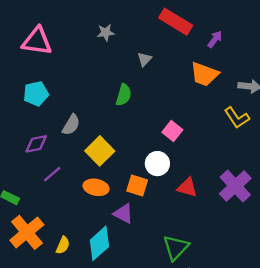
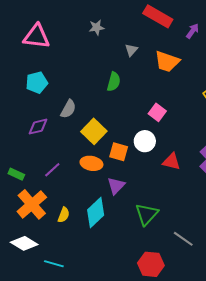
orange trapezoid: (204, 74) -> (167, 62), moved
purple line: (52, 174) -> (52, 170), moved
orange square: (137, 186) -> (119, 152), moved
purple triangle: (123, 213) -> (116, 186), turned 48
green triangle: (176, 248) -> (147, 214), moved

